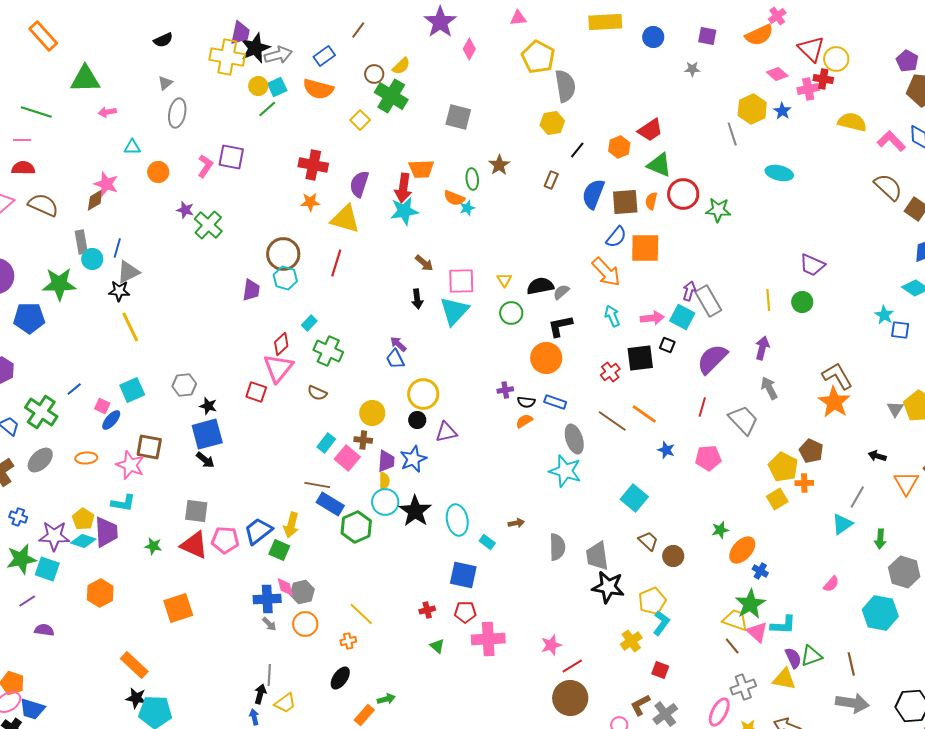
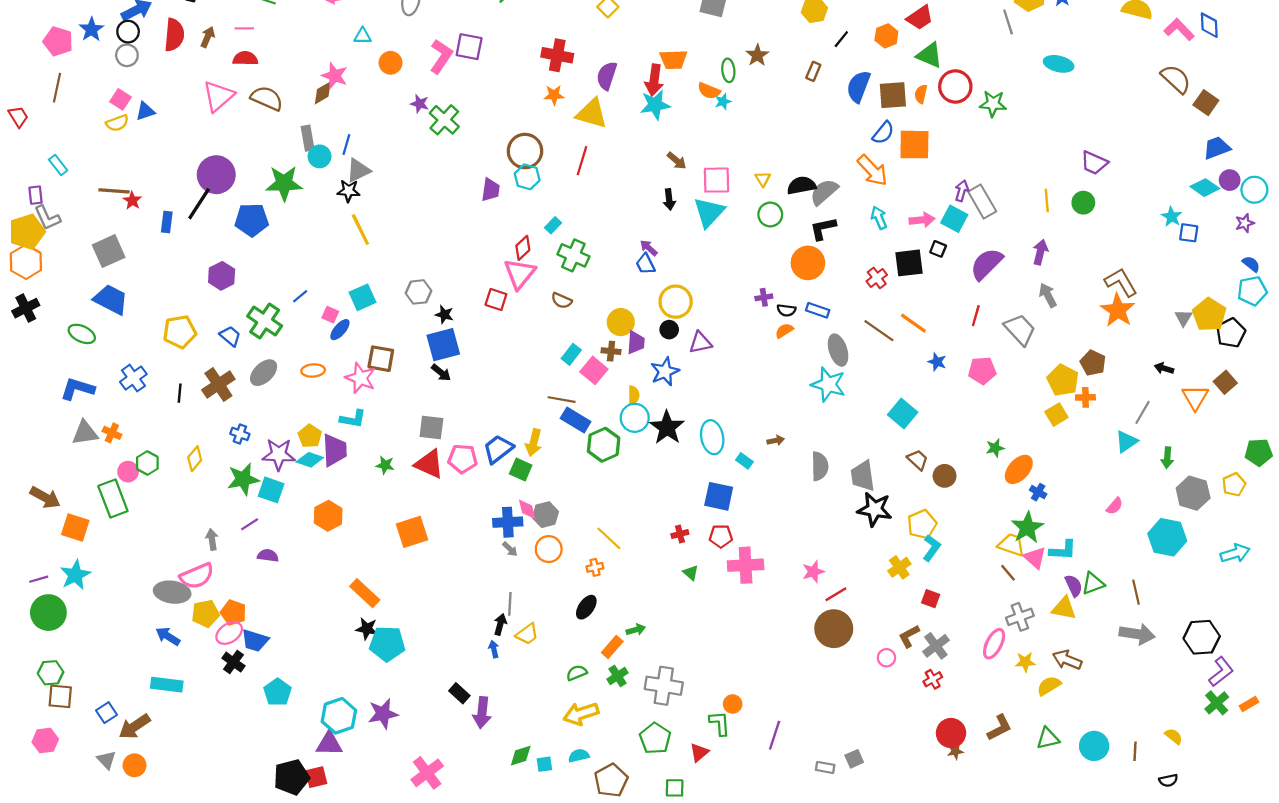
pink L-shape: (205, 166) -> (441, 56), size x1.4
gray semicircle: (561, 292) -> (824, 192), size x1.6
purple trapezoid: (386, 461) -> (636, 343), moved

